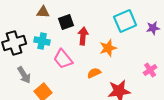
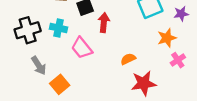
orange star: (108, 48) -> (167, 38), moved
orange semicircle: (94, 73) -> (128, 59), moved

